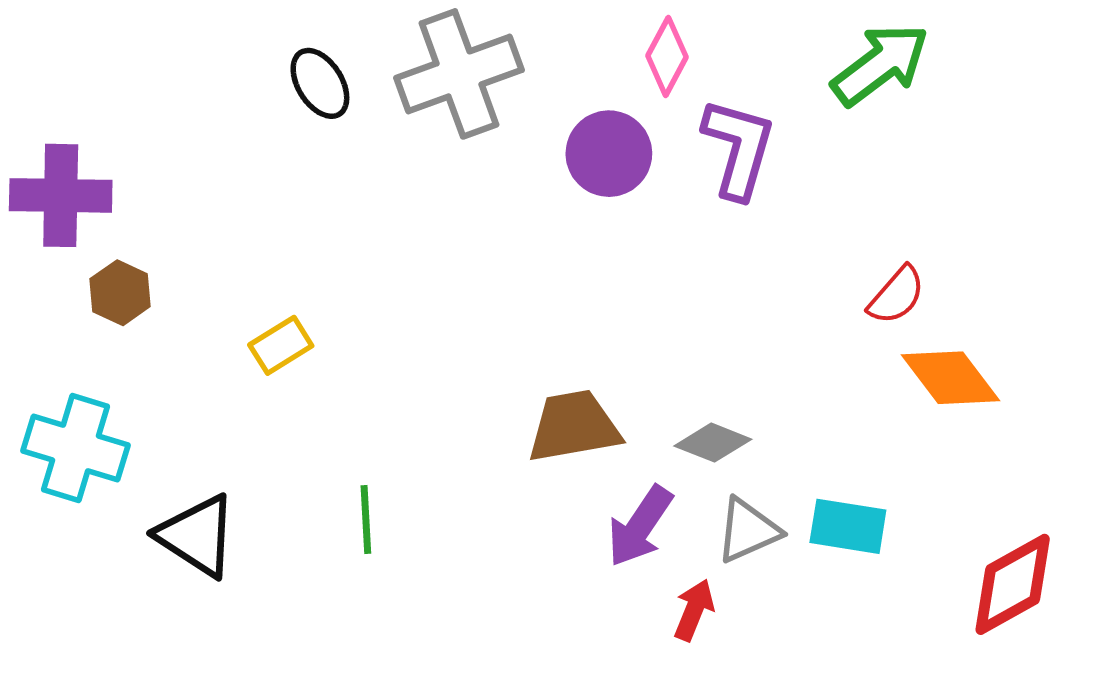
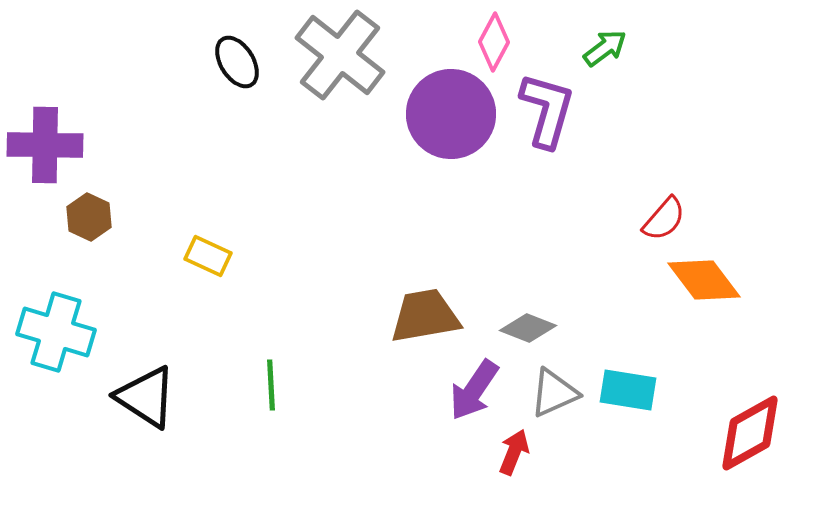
green arrow: (880, 64) -> (605, 48), moved, size x0.6
gray cross: (459, 74) -> (340, 55), turned -32
purple circle: (609, 154) -> (451, 114), size x1.4
yellow rectangle: (281, 345) -> (208, 256), turned 57

